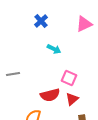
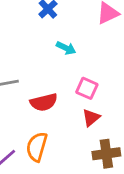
red semicircle: (50, 95) -> (44, 102), moved

